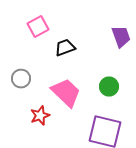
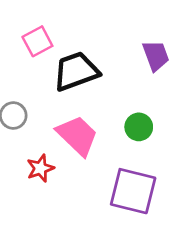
black trapezoid: (65, 48) -> (76, 71), size x1.6

